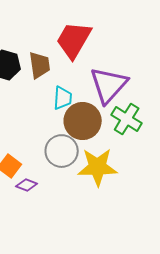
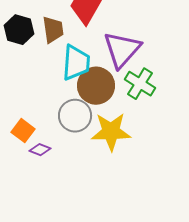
cyan trapezoid: (63, 98) -> (76, 63), size x1.5

